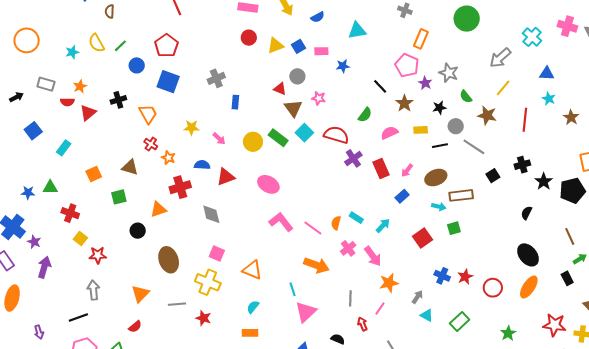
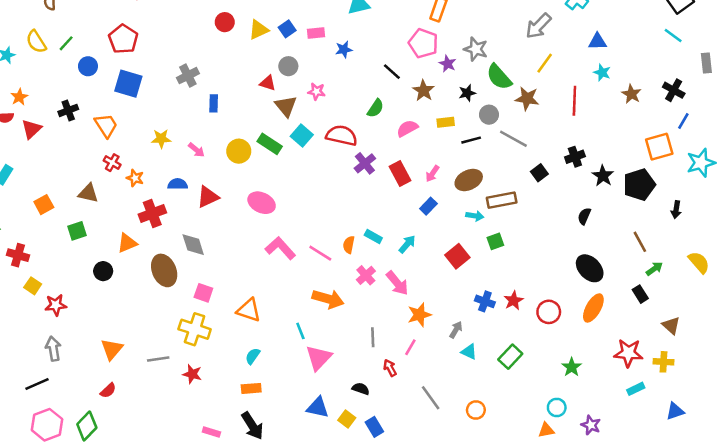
green semicircle: (466, 97) -> (499, 77), size x1.6
brown ellipse: (169, 260) -> (164, 270), moved

